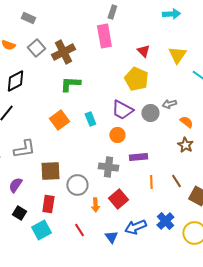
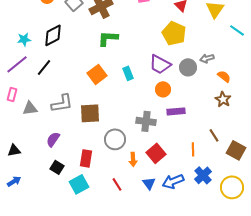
orange circle: (117, 135) -> (163, 89), moved
brown square: (50, 171) -> (90, 113), moved
orange line: (151, 182) -> (193, 149), moved
blue triangle: (111, 237) -> (149, 183), moved

